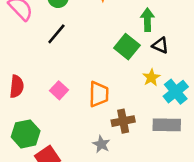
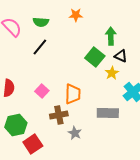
yellow star: (151, 77) -> (112, 73), moved
brown cross: (123, 121) -> (59, 115), moved
gray rectangle: (167, 125) -> (108, 113), moved

